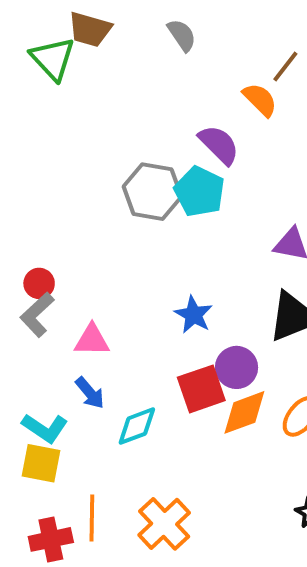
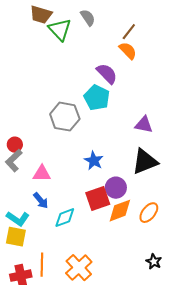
green triangle: (53, 59) -> (60, 30), moved
brown line: (285, 66) -> (129, 32), moved
gray hexagon: (152, 192) -> (65, 117), moved

